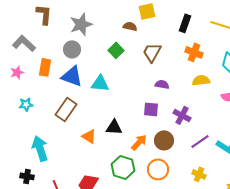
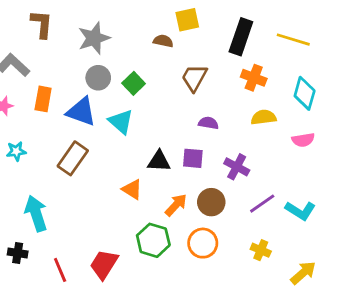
black rectangle: (185, 23) -> (241, 37), size x1.4
gray circle: (72, 49) -> (98, 78), moved
green square: (116, 50) -> (134, 83), moved
cyan triangle: (100, 83) -> (121, 122), turned 36
black triangle: (114, 127) -> (159, 161), moved
orange triangle: (89, 136) -> (132, 189), moved

